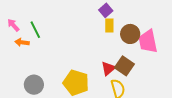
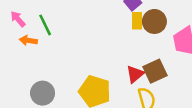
brown circle: (130, 34) -> (154, 21), moved
brown square: (124, 66) -> (155, 71), turned 30

